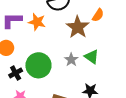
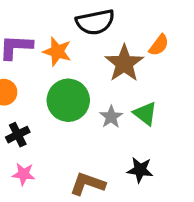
green circle: (38, 65) -> (68, 100), moved

